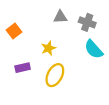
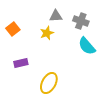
yellow star: (48, 48) -> (47, 33), moved
yellow ellipse: (55, 75) -> (49, 83), moved

